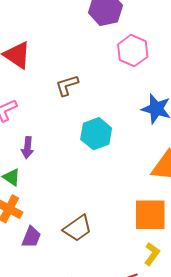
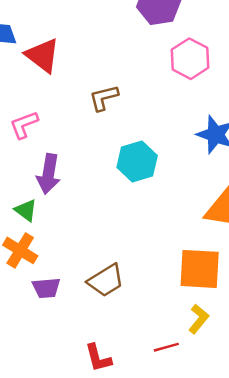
purple arrow: (27, 148) -> (48, 174), size x1.4
purple trapezoid: (31, 237) -> (46, 288), turned 60

